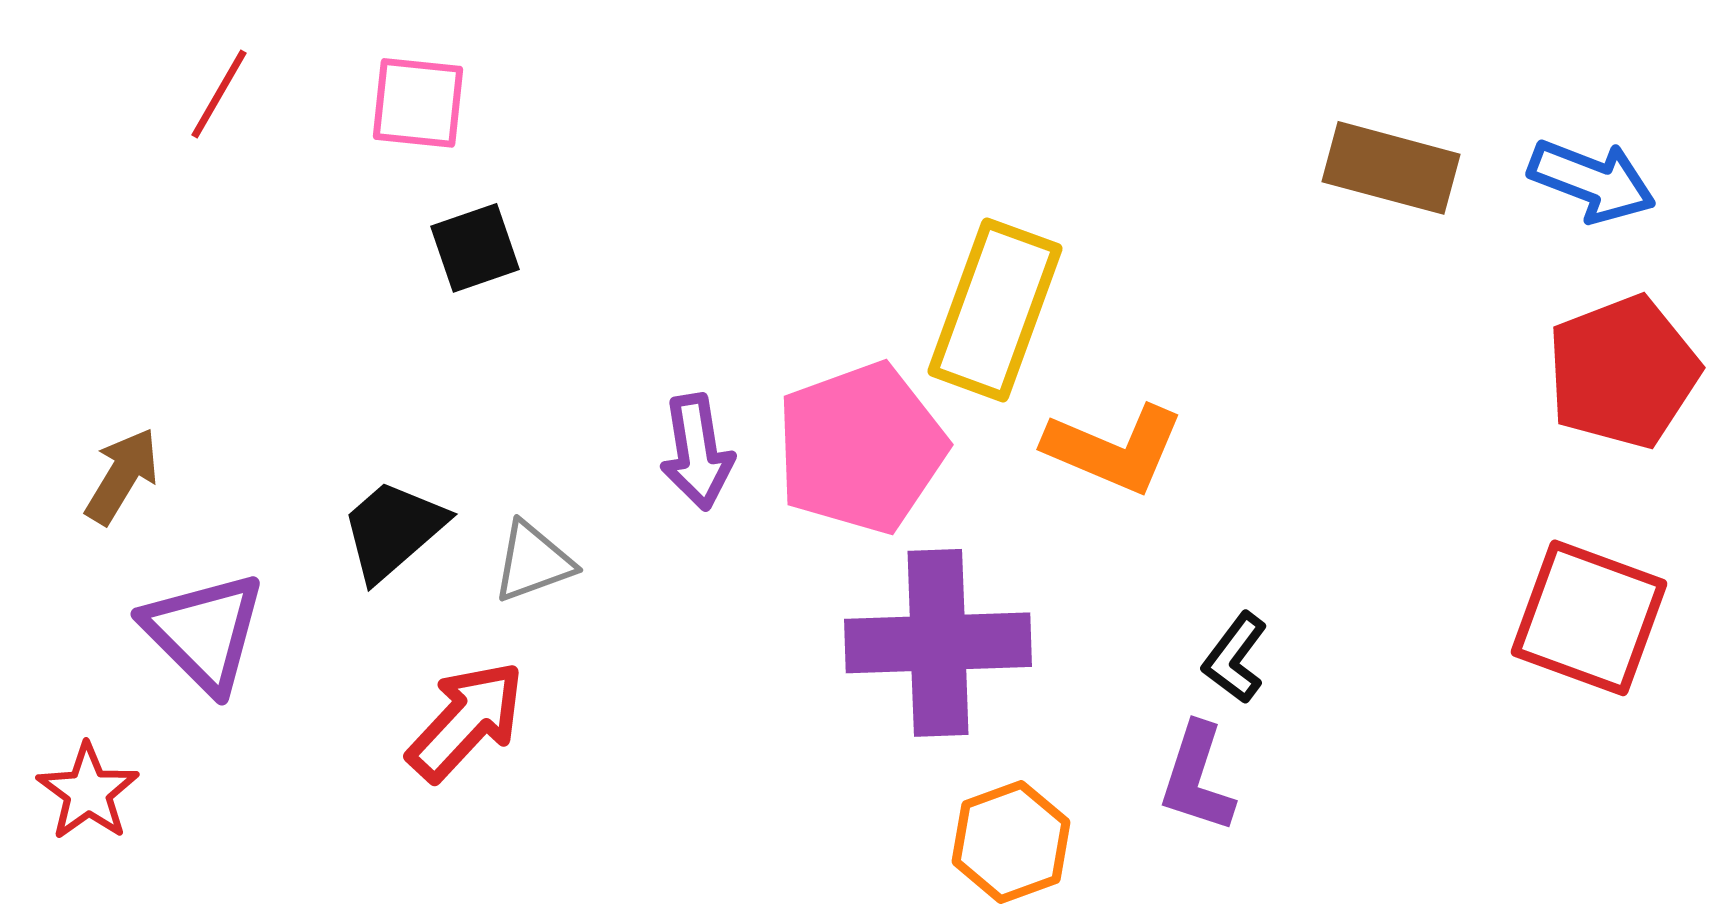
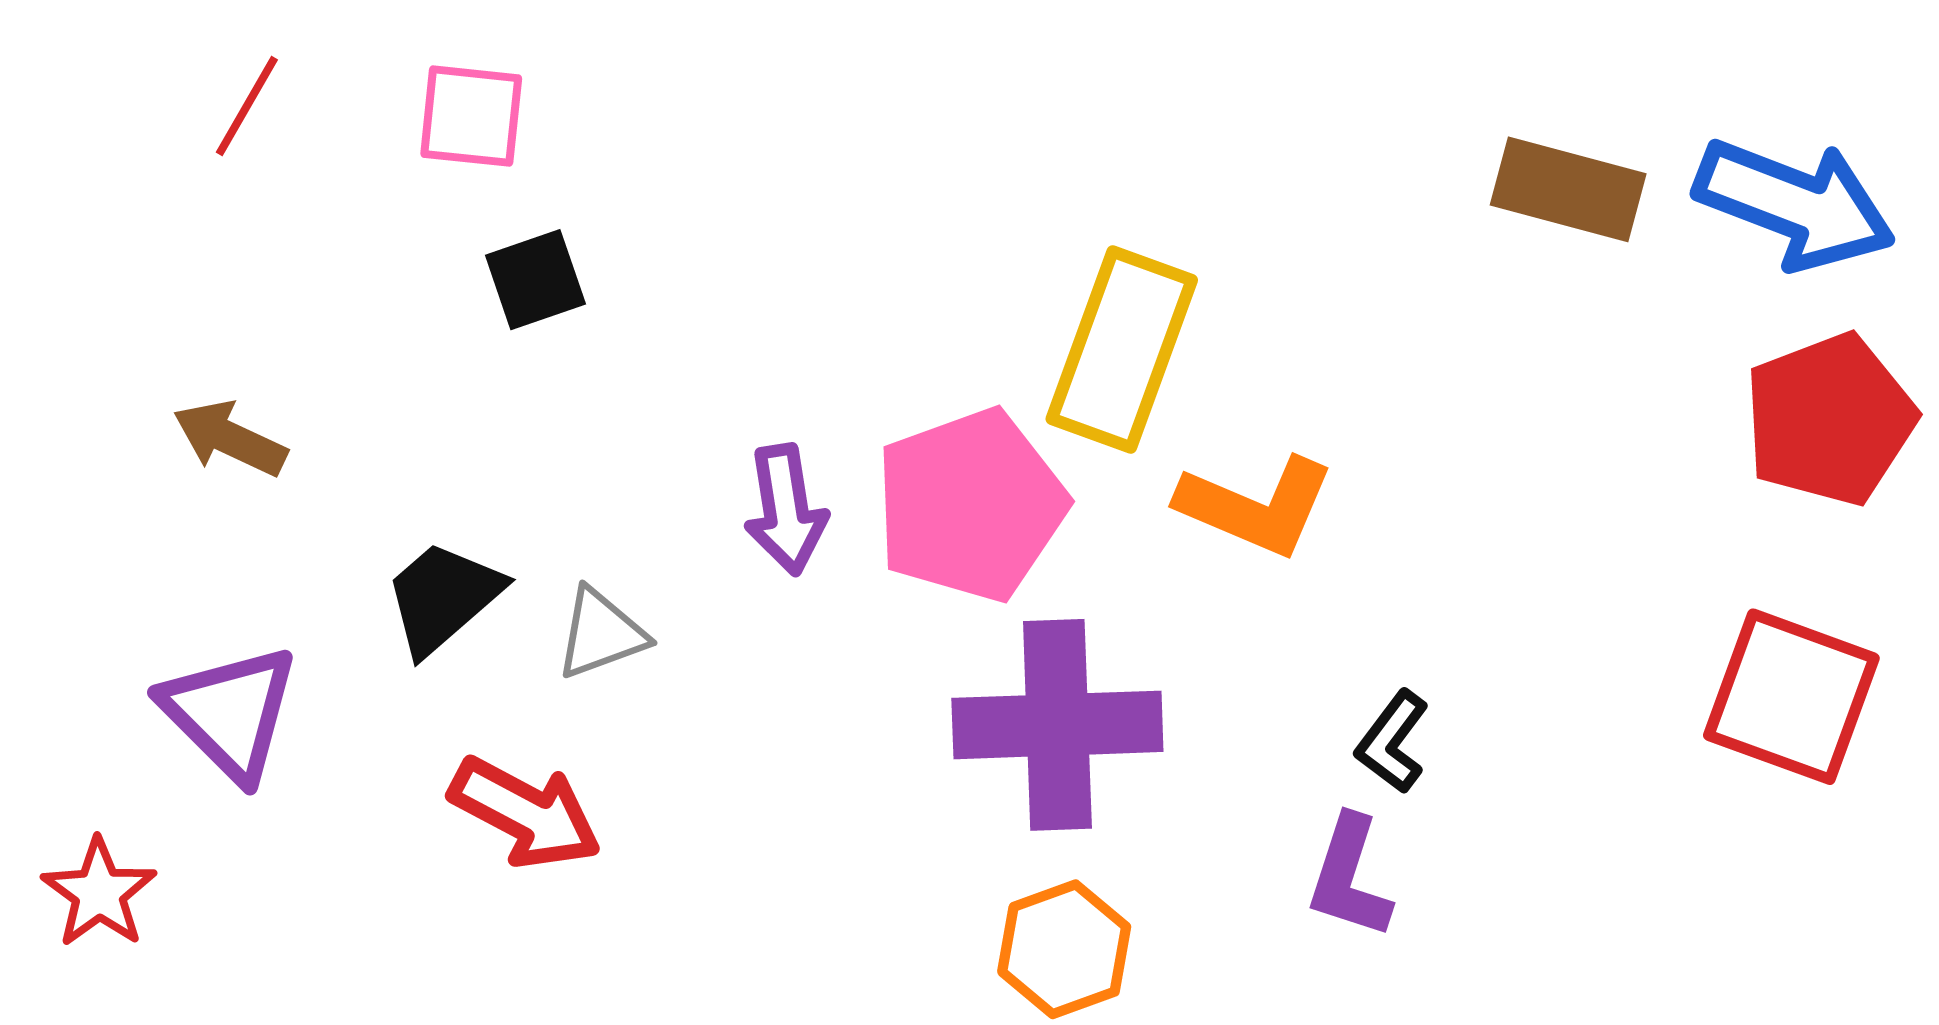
blue arrow: (1592, 181) -> (1795, 204), size x1.4
brown arrow: (122, 476) -> (230, 439), moved, turned -96
red arrow: (466, 721) -> (525, 813), turned 75
orange hexagon: (1011, 842) -> (1064, 949), moved

